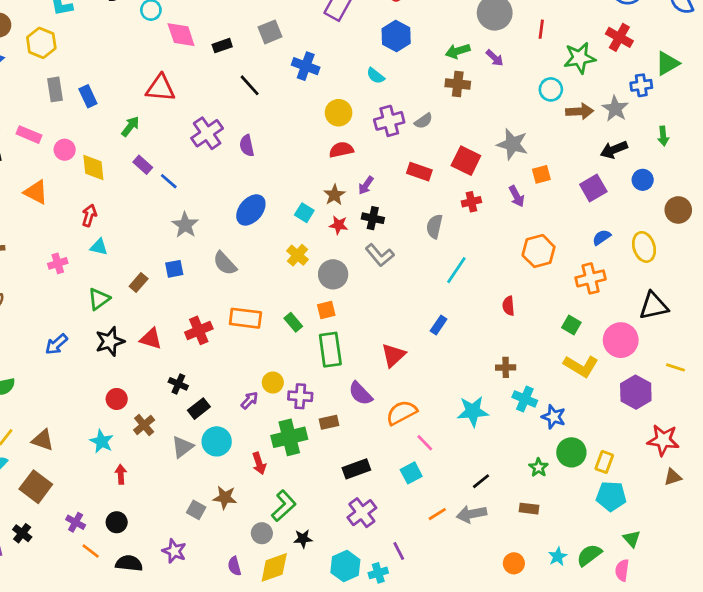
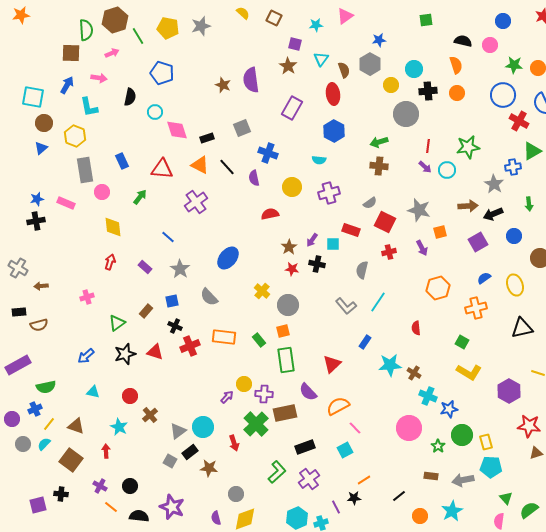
red line: (541, 29) -> (428, 146), moved
red cross: (619, 37) -> (519, 121), moved
purple arrow: (495, 58) -> (425, 167), moved
cyan semicircle: (376, 76) -> (319, 160), turned -32
gray rectangle: (55, 89) -> (85, 170), size x1.4
blue rectangle: (88, 96) -> (122, 161), moved
brown arrow: (580, 111) -> (468, 206), moved
gray semicircle: (423, 121) -> (370, 203), moved
purple semicircle: (247, 146) -> (254, 178), moved
pink circle: (65, 150) -> (102, 192), moved
red semicircle: (341, 150) -> (270, 214), moved
purple rectangle: (143, 165) -> (145, 267), moved
orange triangle: (36, 192) -> (200, 165), moved
cyan square: (304, 213) -> (333, 244), moved, turned -32
cyan triangle: (99, 247) -> (93, 392), moved
gray L-shape: (380, 255) -> (346, 306), moved
pink circle: (621, 340) -> (409, 428), moved
brown cross: (506, 367) -> (414, 373), turned 32
black cross: (178, 384) -> (175, 326), moved
black rectangle: (199, 409) -> (190, 452), moved
cyan star: (473, 411) -> (390, 365), moved
blue star: (554, 417) -> (449, 409), turned -30
brown rectangle: (329, 422) -> (285, 413), size x1.6
green cross: (289, 437) -> (256, 424), turned -30
yellow rectangle: (604, 462) -> (486, 442), turned -35
red arrow: (121, 474) -> (106, 451), moved
black line: (481, 481) -> (399, 496), moved
green L-shape: (284, 506) -> (277, 472), moved
gray square: (196, 510) -> (170, 461), moved
gray arrow: (471, 514) -> (463, 480), moved
black cross: (22, 533) -> (61, 494), turned -32
black star: (303, 539) -> (354, 498), moved
purple star: (174, 551) -> (172, 507), size x1.4
green semicircle: (589, 555) -> (529, 510), moved
cyan star: (558, 556) -> (452, 511), size x1.5

